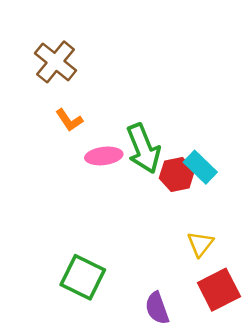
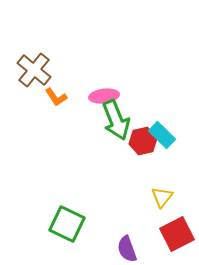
brown cross: (56, 62) -> (34, 70), moved
pink ellipse: (104, 156) -> (104, 96), moved

